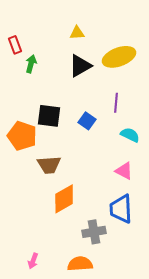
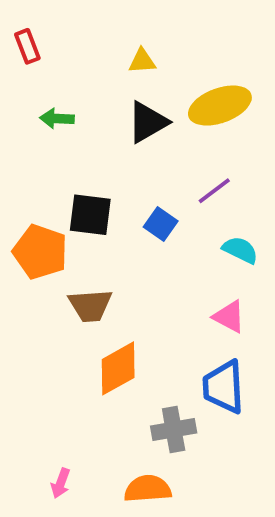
red rectangle: (15, 45) -> (27, 46), moved
green arrow: (31, 64) -> (57, 118), turned -102
purple line: (116, 103) -> (214, 191), turned 48

